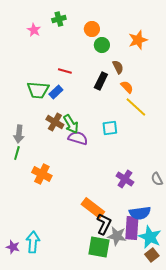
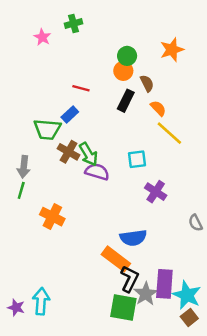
orange circle: (92, 29) -> (123, 71), moved
green trapezoid: (38, 90) -> (47, 129), moved
purple cross: (125, 179) -> (156, 192), moved
blue semicircle: (140, 213) -> (133, 238), moved
gray star: (117, 236) -> (146, 294), turned 30

